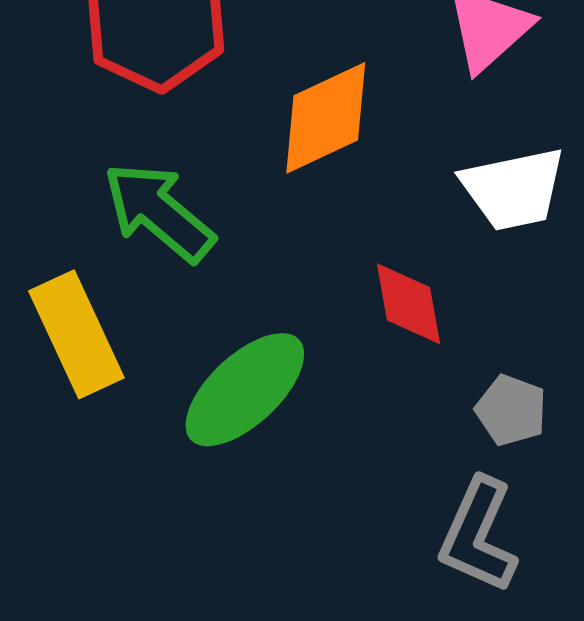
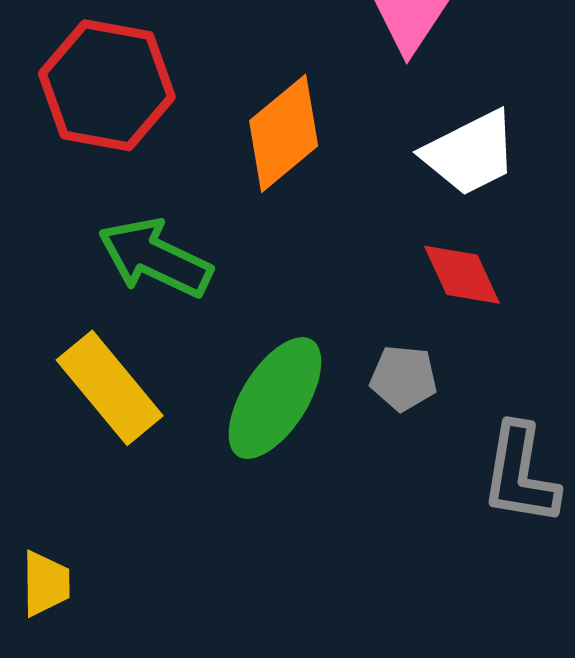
red diamond: (408, 304) -> (462, 275), moved
gray pentagon: (511, 410) -> (404, 378), moved

